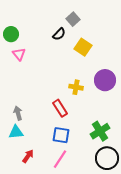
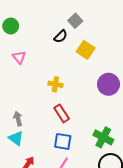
green circle: (11, 34) -> (11, 26), moved
yellow cross: (76, 87) -> (55, 84), moved
green cross: (100, 131) -> (103, 137), turned -30
cyan triangle: (16, 132) -> (16, 138), turned 42

